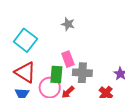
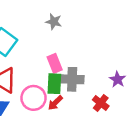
green rectangle: (56, 74) -> (54, 84), moved

